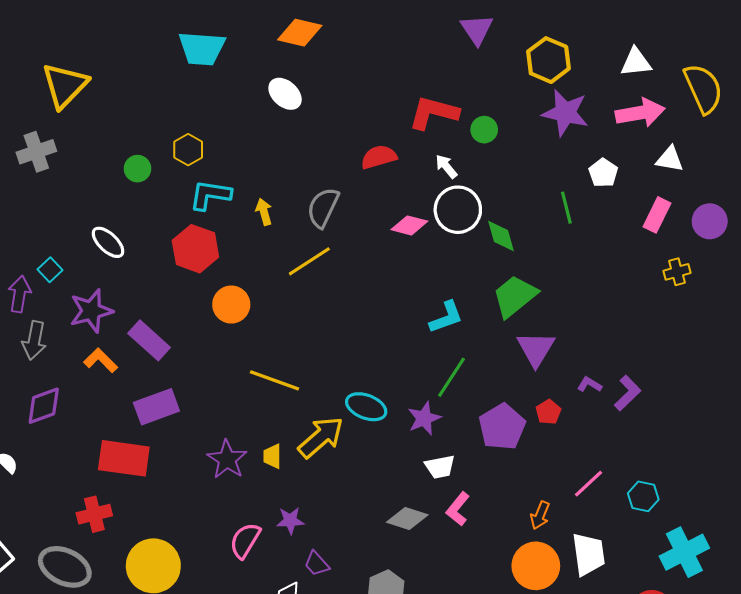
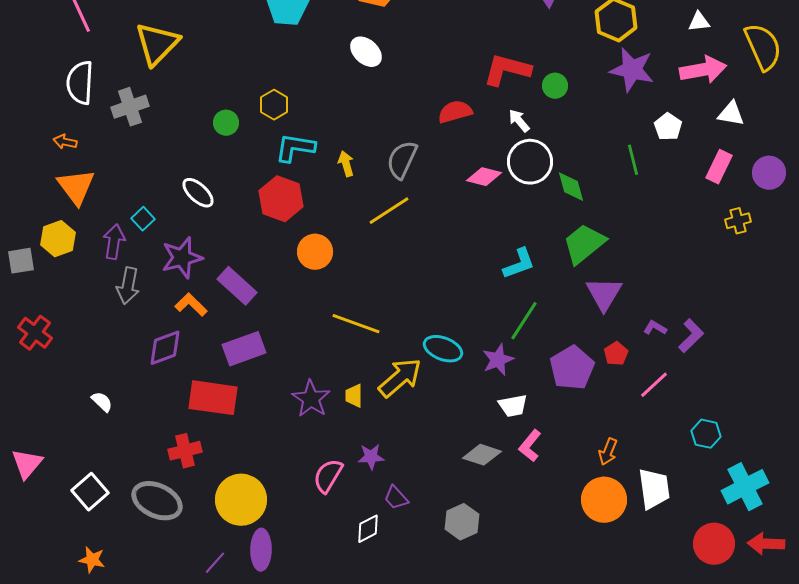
white triangle: (636, 62) -> (699, 22), size x0.7
purple diamond: (44, 406) -> (165, 348), moved
pink line: (588, 484) -> (654, 385), moved

